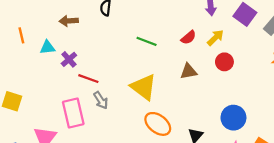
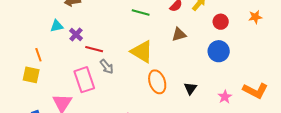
orange line: (21, 35) -> (38, 55), moved
red circle: (224, 62) -> (221, 22), moved
blue circle: (233, 118) -> (219, 51), moved
orange ellipse: (158, 124) -> (157, 82), turned 40

